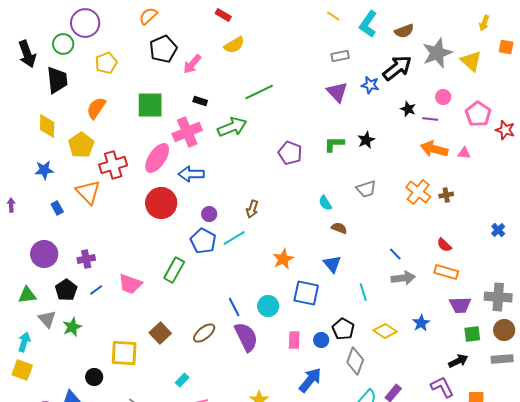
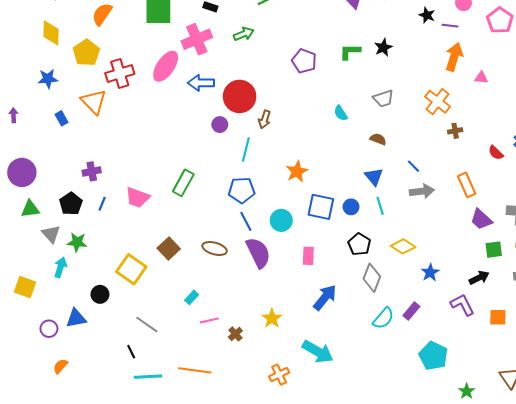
green arrow: (232, 127) -> (244, 34), size x0.7
orange arrow: (434, 149) -> (454, 57), turned 92
pink triangle: (464, 153) -> (481, 78), moved
brown cross: (446, 195) -> (455, 131), moved
red circle: (161, 203) -> (240, 96), moved
brown semicircle: (339, 228) -> (378, 139), moved
cyan line: (234, 238) -> (246, 150), turned -45
blue pentagon: (203, 241) -> (242, 190), moved, turned -30
red semicircle: (444, 245) -> (496, 153), moved
purple circle: (44, 254) -> (22, 172), moved
blue triangle: (332, 264) -> (374, 177), moved
orange rectangle: (446, 272) -> (467, 185), turned 50
blue line: (96, 290) -> (102, 204), turned -32
purple trapezoid: (460, 305) -> (481, 219), turned 45
blue star: (421, 323) -> (430, 272), moved
green star: (72, 327) -> (77, 242), turned 30
brown ellipse: (204, 333) -> (215, 249), turned 55
blue circle: (321, 340) -> (351, 207), moved
cyan arrow: (24, 342) -> (60, 267), moved
yellow square: (124, 353) -> (131, 269), turned 32

